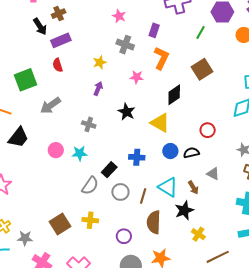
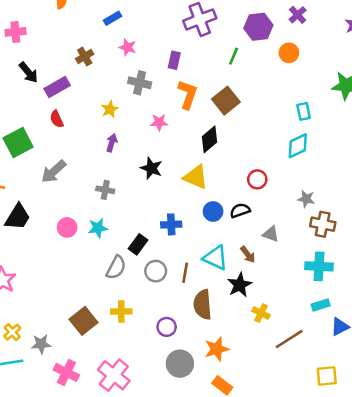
brown cross: (59, 14) -> (85, 56), moved
brown square: (202, 69) -> (226, 101), moved

